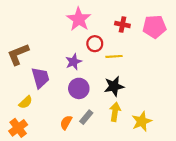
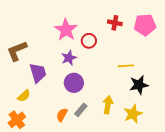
pink star: (79, 19) -> (66, 30), moved
yellow line: (114, 56) -> (126, 66), moved
black star: (114, 86) -> (139, 85), moved

